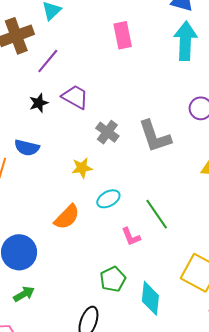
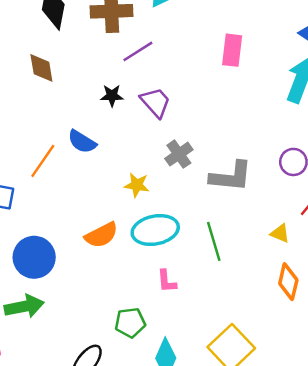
gray L-shape: (155, 136) -> (231, 177), turned -84
cyan ellipse: (108, 199) -> (155, 230), size x1.6
green line: (157, 214) -> (214, 241), moved
green arrow: (24, 294) -> (24, 306), size x1.5

